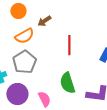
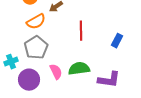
green semicircle: (67, 83) -> (79, 69), turned 100
pink semicircle: (44, 99) -> (56, 72), moved

